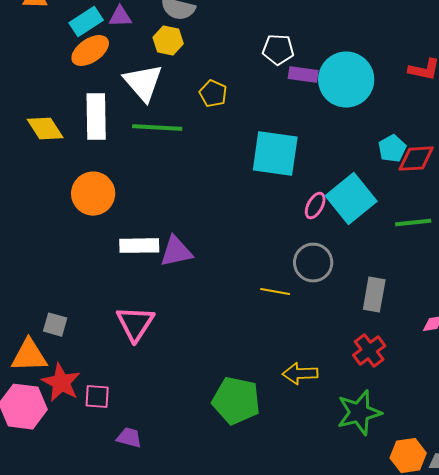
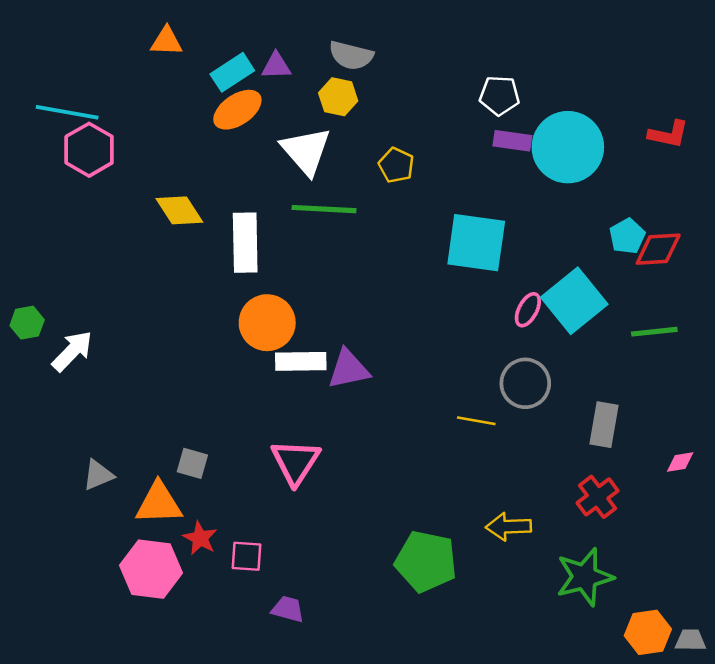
white pentagon: (278, 50) -> (499, 96), moved
white rectangle: (96, 117) -> (245, 243), moved
orange circle: (93, 194) -> (267, 323), moved
red star: (61, 383) -> (200, 538), size x0.7

